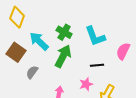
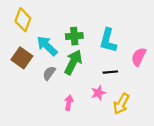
green cross: (64, 32) -> (74, 36), turned -35
cyan L-shape: (95, 36) -> (108, 40), turned 35
gray semicircle: (32, 72) -> (49, 73), moved

